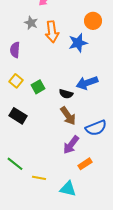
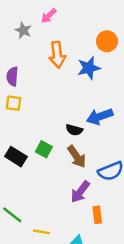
gray star: (31, 23) -> (23, 30), moved
yellow square: (16, 81) -> (14, 103), moved, turned -32
green square: (38, 87) -> (44, 149), moved, turned -32
orange rectangle: (85, 164) -> (97, 215), turned -64

